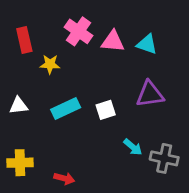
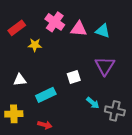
red rectangle: (24, 40) -> (17, 28), turned 66
purple triangle: (150, 94) -> (105, 66), turned -50
white triangle: (19, 106) -> (20, 80), moved
cyan rectangle: (66, 108) -> (46, 95), moved

